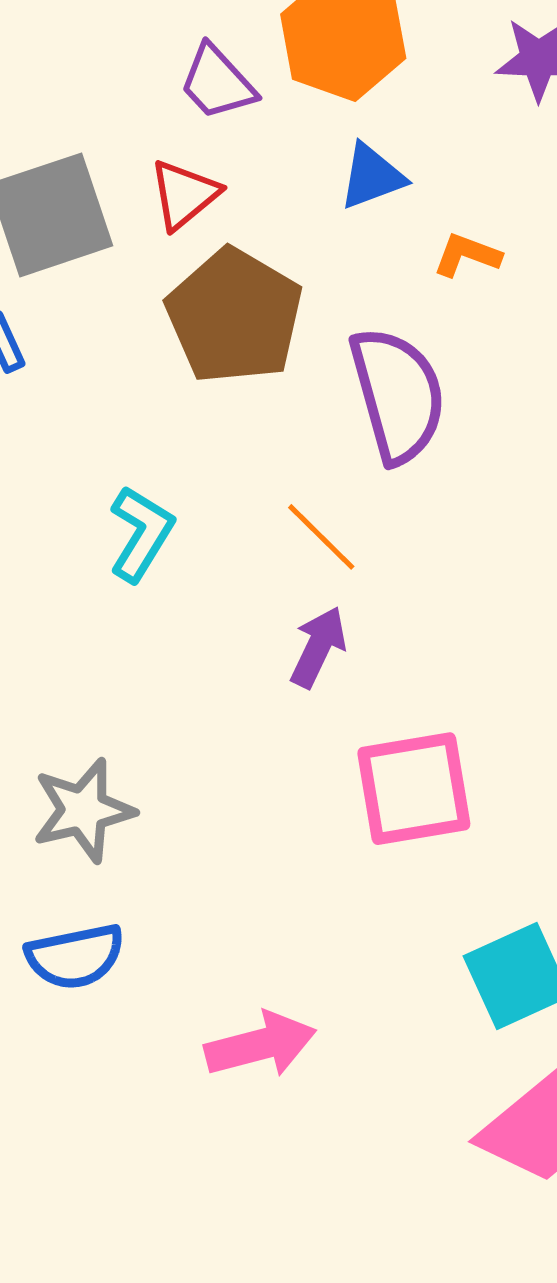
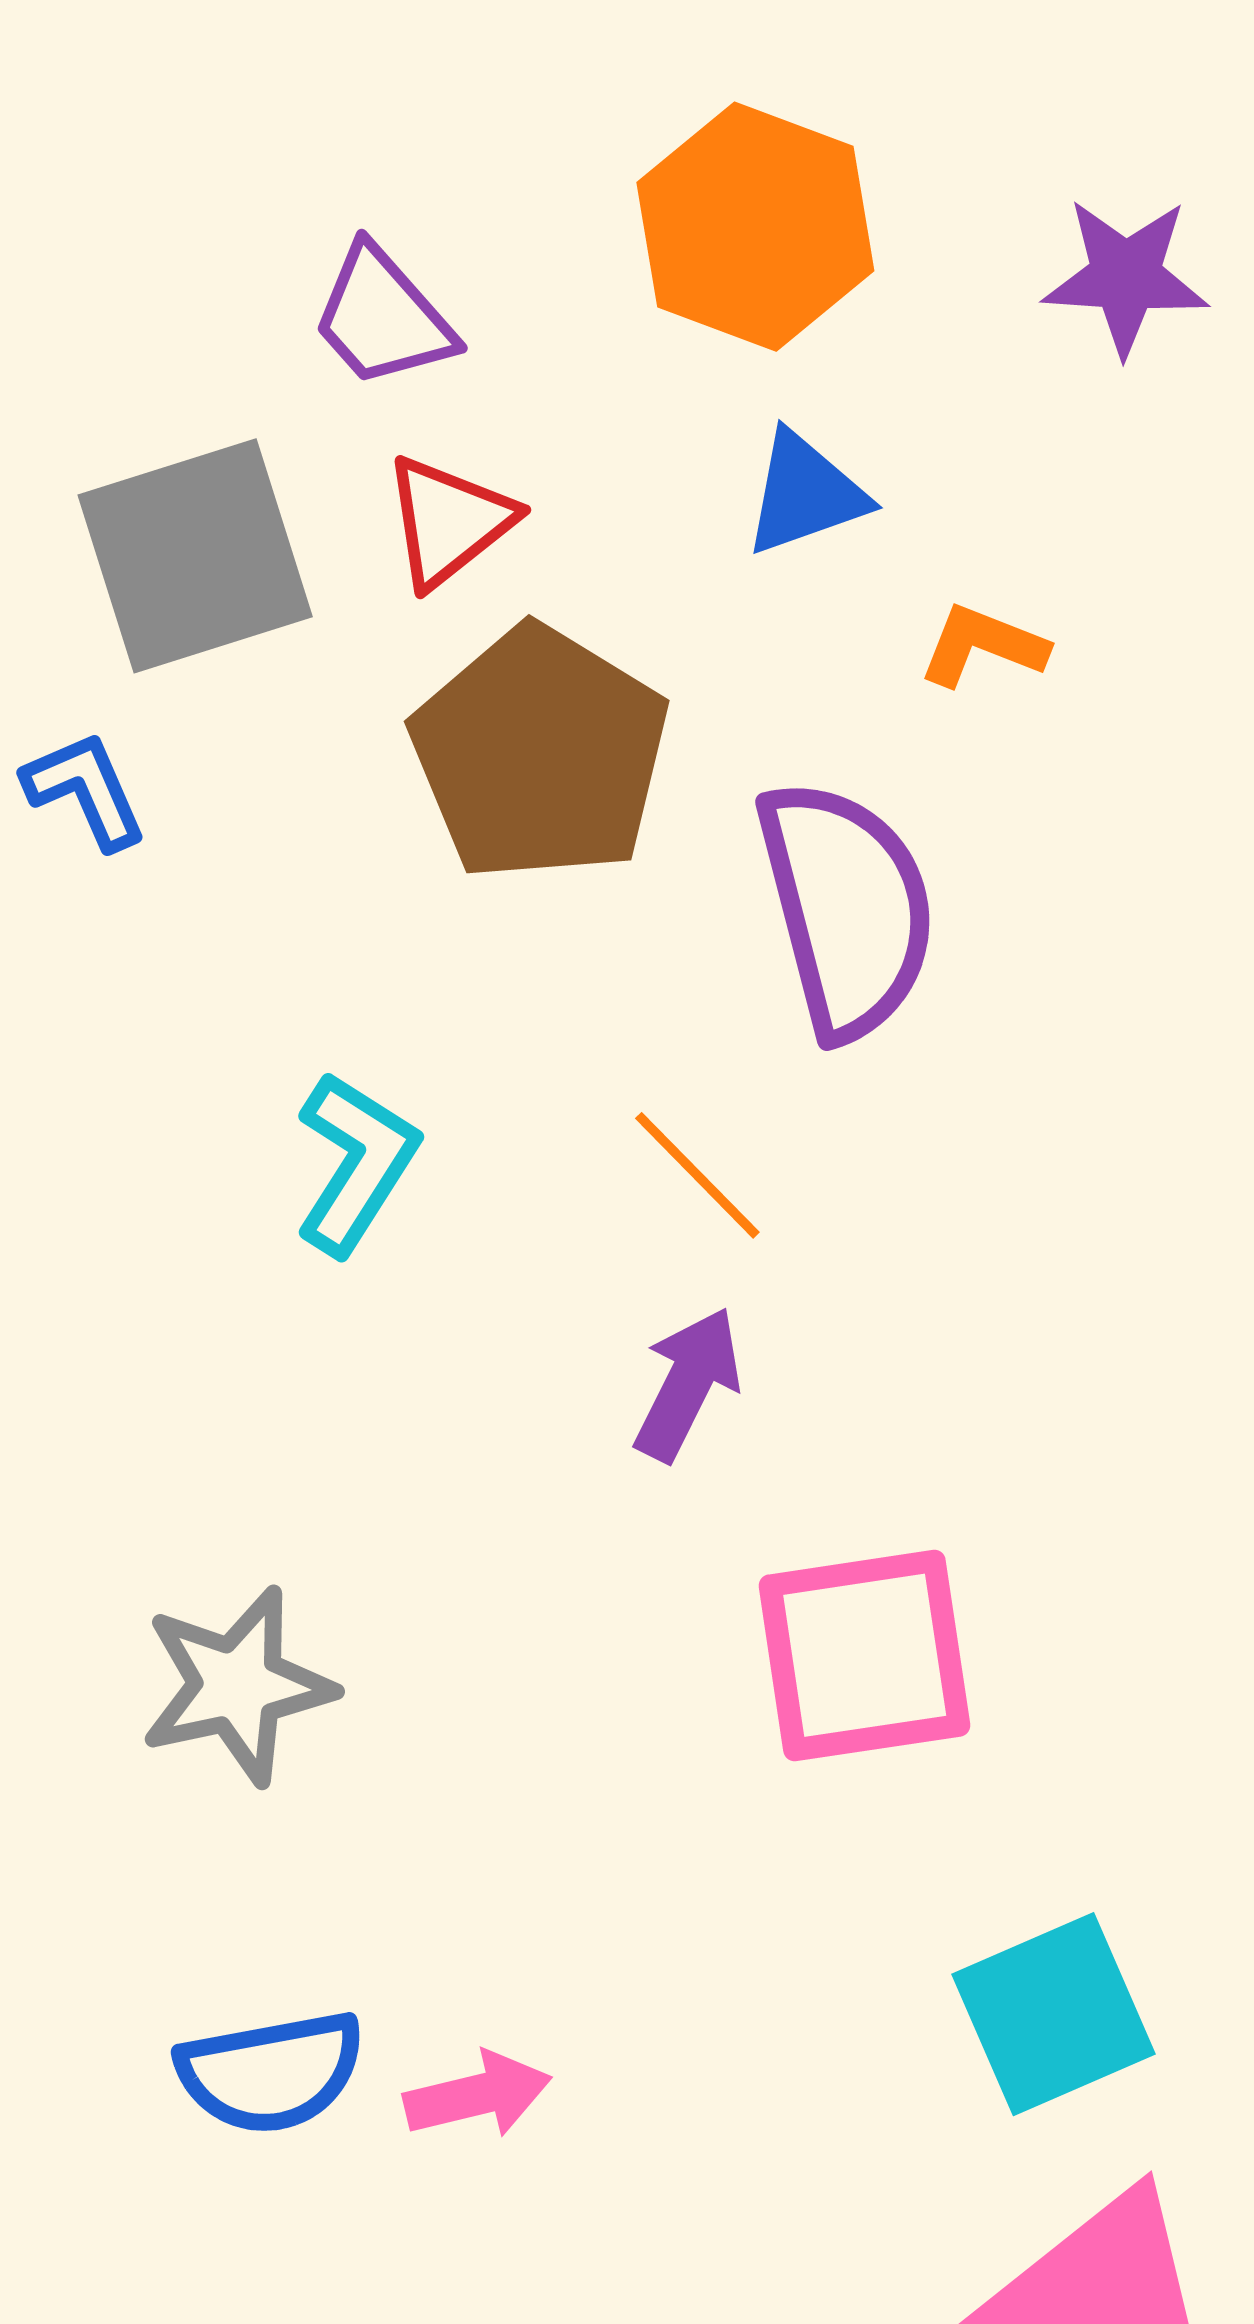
purple trapezoid: (217, 83) -> (383, 317), moved
blue semicircle: (75, 957) -> (271, 2072), moved
pink arrow: (261, 1045) -> (478, 2095), moved, size x0.7

